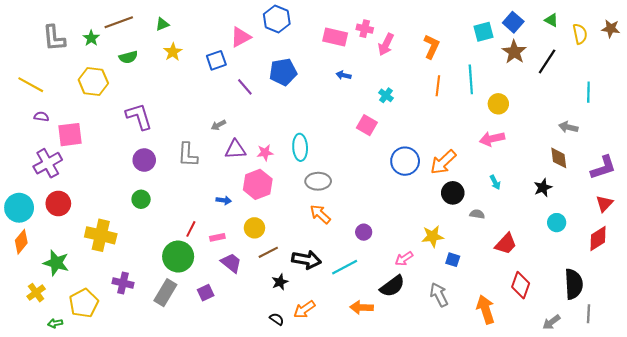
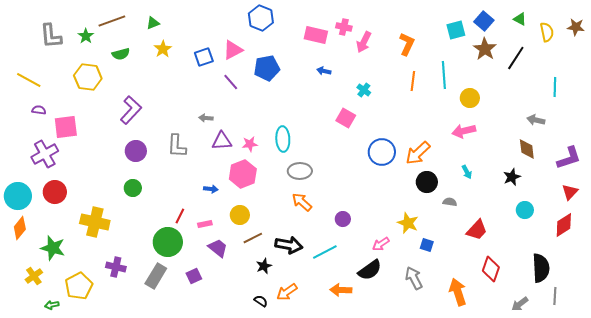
pink triangle: (241, 37) -> (233, 50), moved
purple L-shape: (139, 117) -> (131, 110), turned 60
gray arrow: (218, 125) -> (206, 118), turned 32
yellow star: (433, 236) -> (408, 223), turned 30

